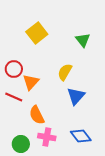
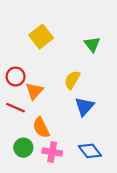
green circle: (21, 144) -> (23, 148), moved

